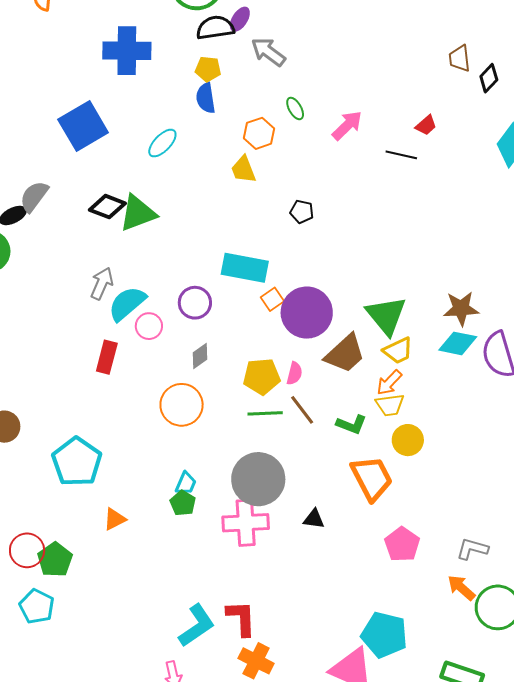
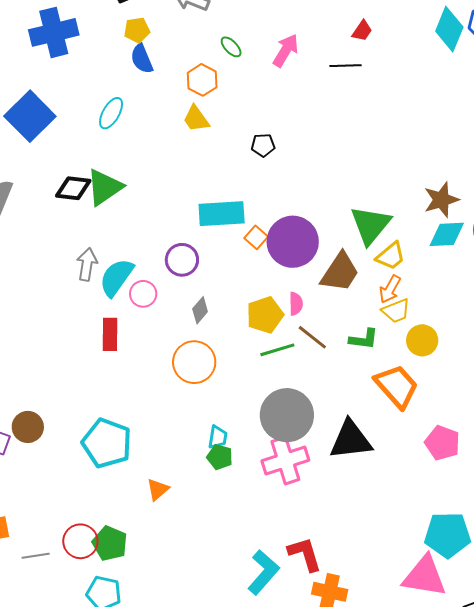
green triangle: (386, 315) -> (370, 225), turned 33
black triangle: (314, 519) -> (351, 440), size x2.0

